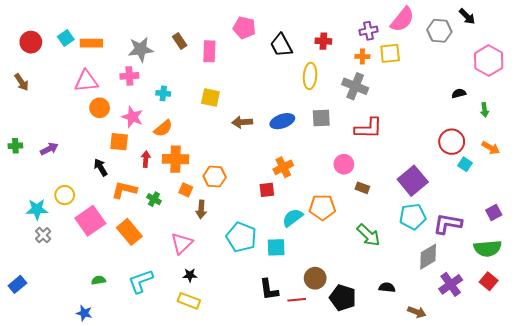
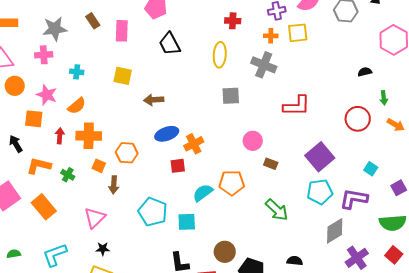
black trapezoid: (281, 45) -> (170, 44), moved
green arrow: (485, 110) -> (384, 98), moved
blue ellipse: (282, 121) -> (167, 134), moved
red L-shape: (369, 128) -> (297, 106), moved
cyan square: (465, 164) -> (371, 169), moved

